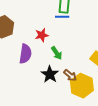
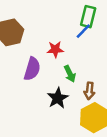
blue line: (62, 17) -> (83, 31), turned -56
brown arrow: (70, 75) -> (89, 91), moved, turned 48

